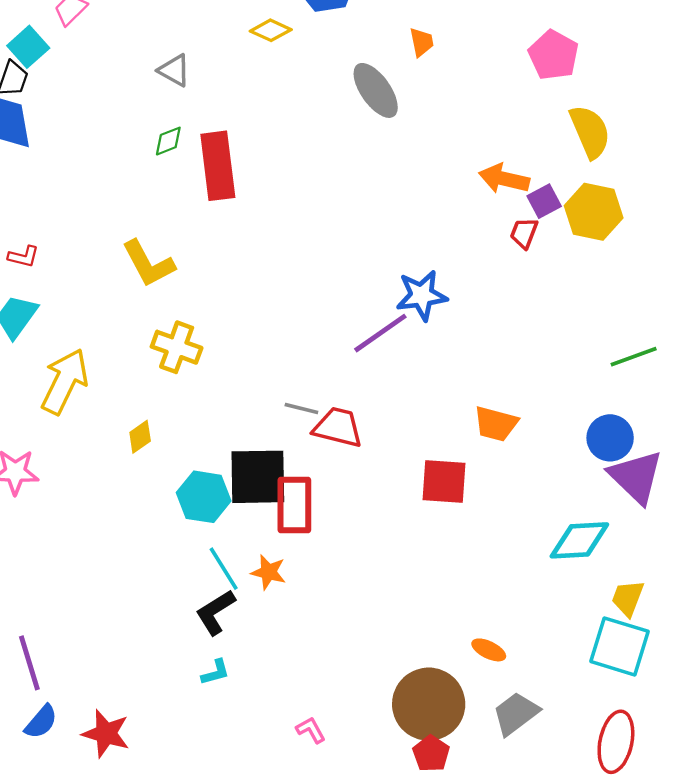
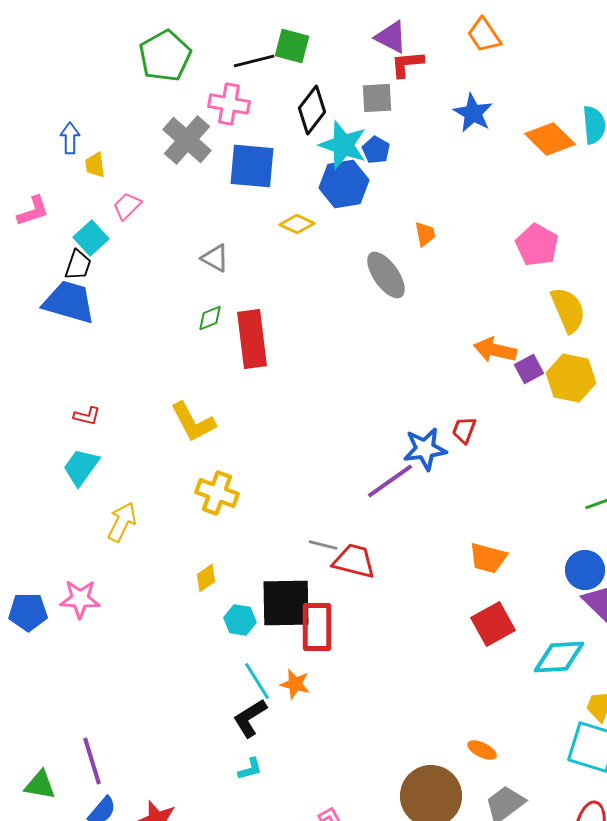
red trapezoid: (524, 233) -> (464, 430), moved
yellow arrow: (65, 381) -> (122, 522), size x0.7
yellow diamond: (140, 437) -> (206, 578), moved
red square: (444, 481) -> (493, 624), moved, turned -33
cyan hexagon: (204, 497) -> (240, 620), size x0.7

